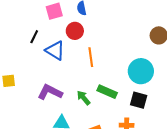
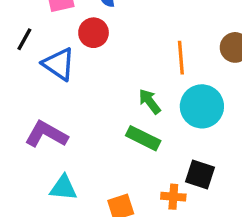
orange line: (91, 57) -> (181, 58), moved
green arrow: (84, 98) -> (150, 101), moved
black square: (139, 100) -> (200, 174), moved

